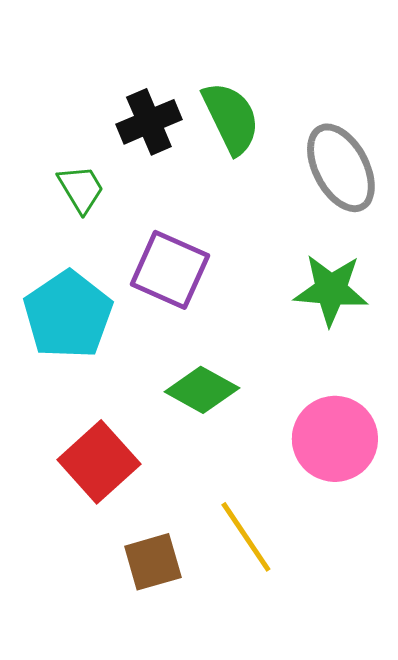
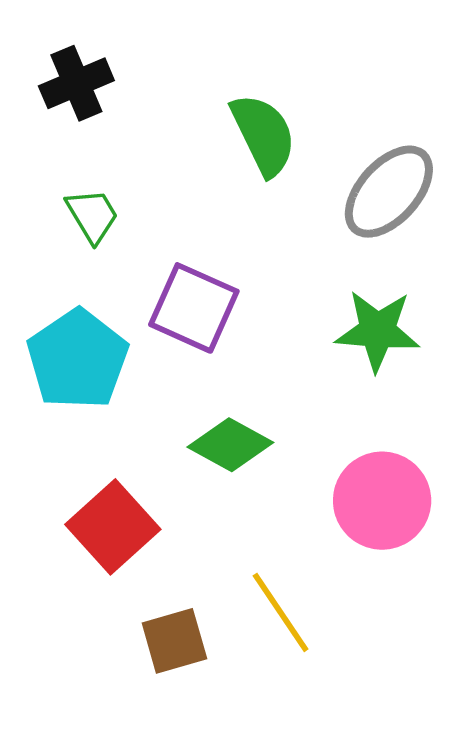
black cross: (149, 122) -> (76, 83), moved
gray ellipse: (341, 168) -> (389, 192), turned 70

